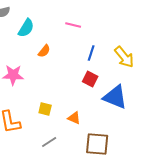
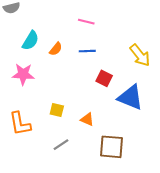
cyan semicircle: (26, 28) -> (31, 41), moved
blue line: (91, 53) -> (87, 51), moved, turned 70

